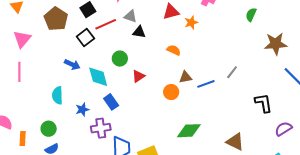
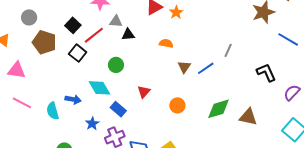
pink triangle: (22, 39) -> (17, 70), turned -48
blue arrow: (72, 64) -> (73, 99), moved
pink line: (19, 72) -> (22, 103), turned -48
red triangle: (138, 76) -> (144, 92), moved
brown triangle: (185, 77) -> (184, 67), turned -32
orange circle: (171, 92) -> (177, 105), moved
cyan semicircle: (57, 95) -> (53, 111), moved
green diamond: (189, 131) -> (219, 109), moved

